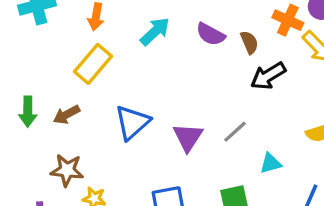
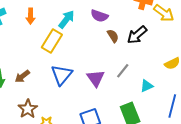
brown semicircle: (249, 42) -> (113, 36), moved
yellow rectangle: (93, 64) -> (52, 41), moved
brown star: (67, 170) -> (28, 109), turned -30

